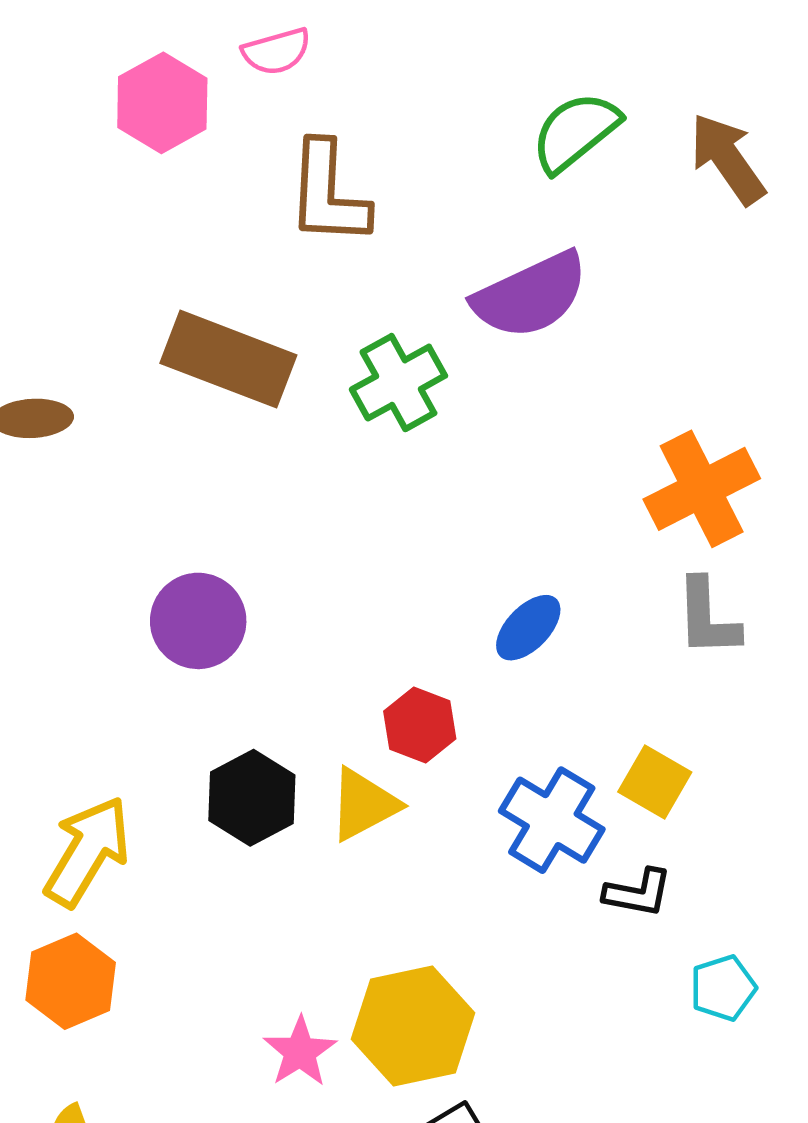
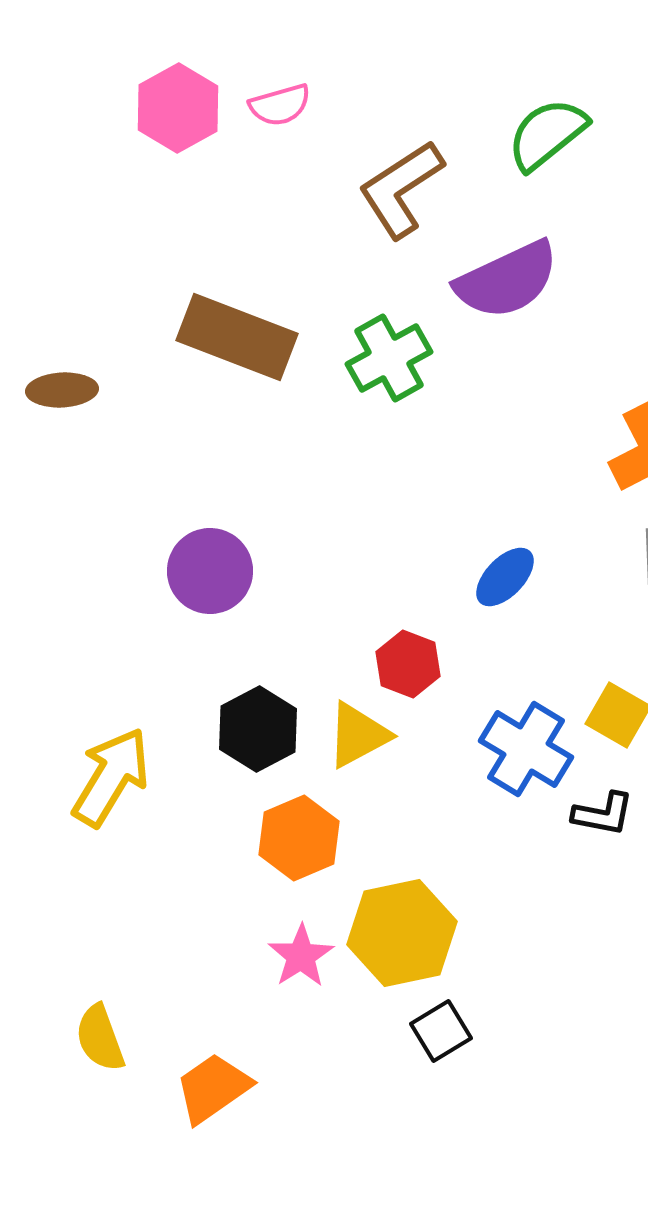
pink semicircle: (276, 51) -> (280, 105), moved
brown L-shape: (328, 193) -> (401, 189), moved, turned 54
orange hexagon: (71, 981) -> (299, 838), moved

